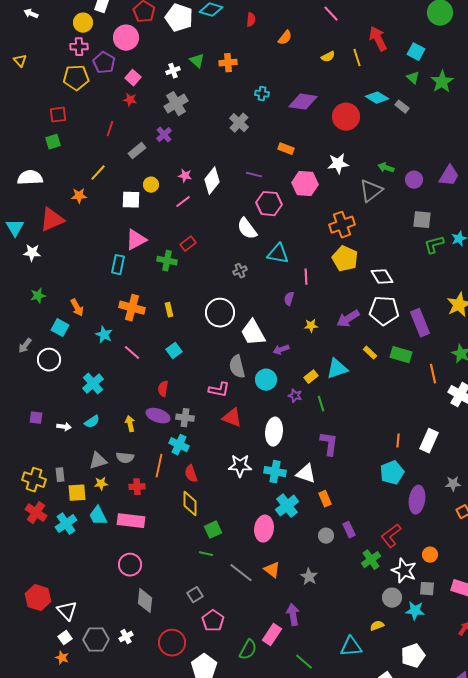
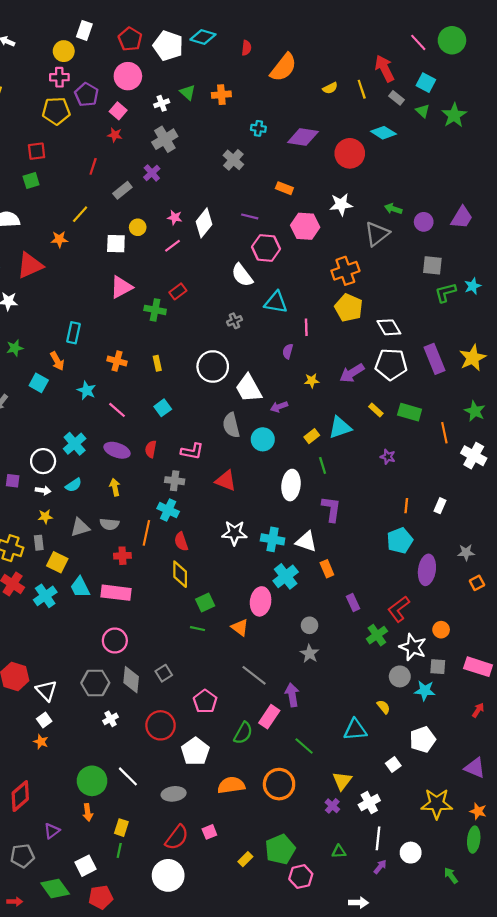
pink line: (331, 14) -> (418, 42), moved
pink circle: (126, 38) -> (128, 76), moved
orange semicircle: (285, 38) -> (283, 67), size x1.8
gray rectangle: (402, 107) -> (396, 98), moved
cyan rectangle: (118, 265) -> (74, 333), moved
orange cross: (132, 308) -> (117, 361), size x0.7
purple rectangle: (420, 323) -> (435, 359), moved
white circle: (49, 360) -> (43, 461), moved
pink L-shape: (219, 390) -> (192, 451), moved
purple star: (295, 396) -> (388, 457), moved
purple ellipse: (158, 416) -> (117, 450), moved
white ellipse: (274, 432) -> (291, 485), moved
white rectangle: (429, 441) -> (440, 506), size x0.6
yellow star: (101, 484) -> (45, 517), moved
yellow square: (77, 493) -> (57, 562), turned 30
gray circle: (326, 536) -> (309, 625), moved
orange triangle: (272, 570) -> (240, 627), moved
gray line: (241, 573) -> (254, 675), moved
gray square: (195, 595) -> (164, 673), moved
yellow semicircle: (377, 626) -> (383, 707), turned 72
gray hexagon: (96, 640) -> (95, 683), moved

